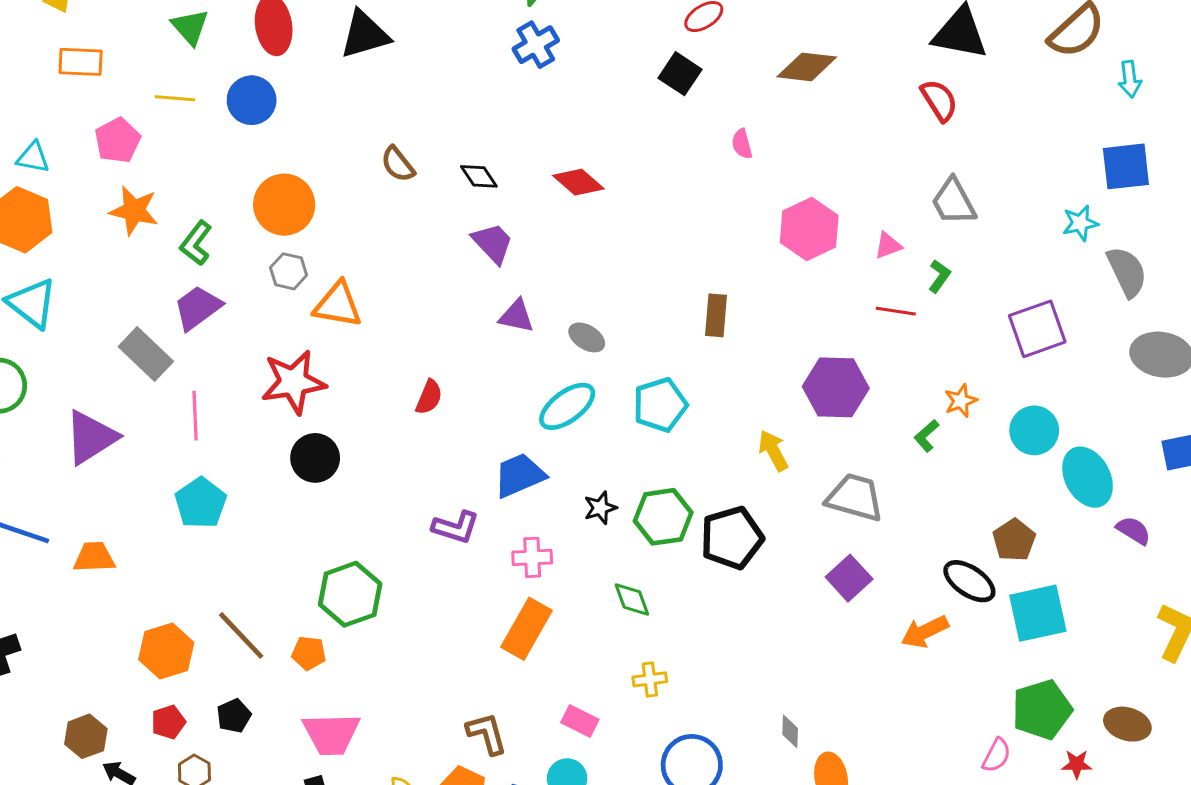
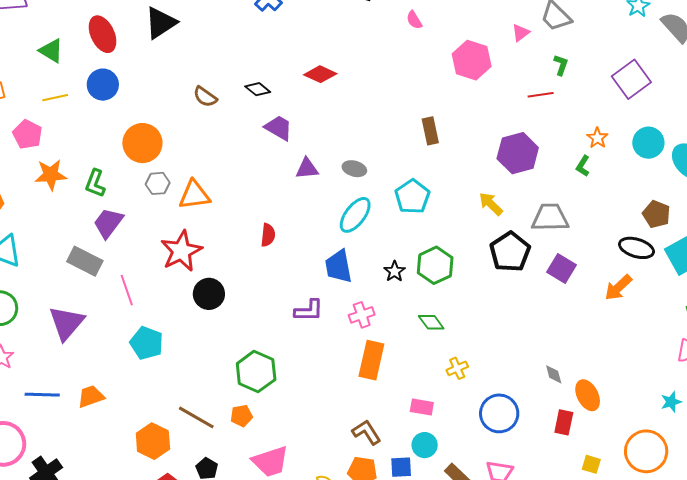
pink triangle: (888, 246) -> (521, 33), moved
blue trapezoid: (519, 475) -> (338, 266), turned -60
black pentagon: (732, 538) -> (510, 252), moved

